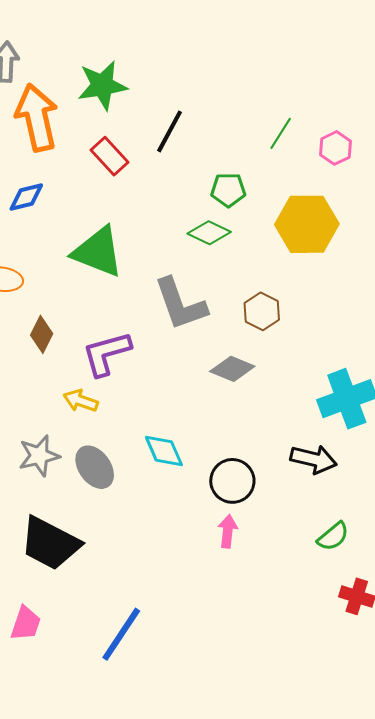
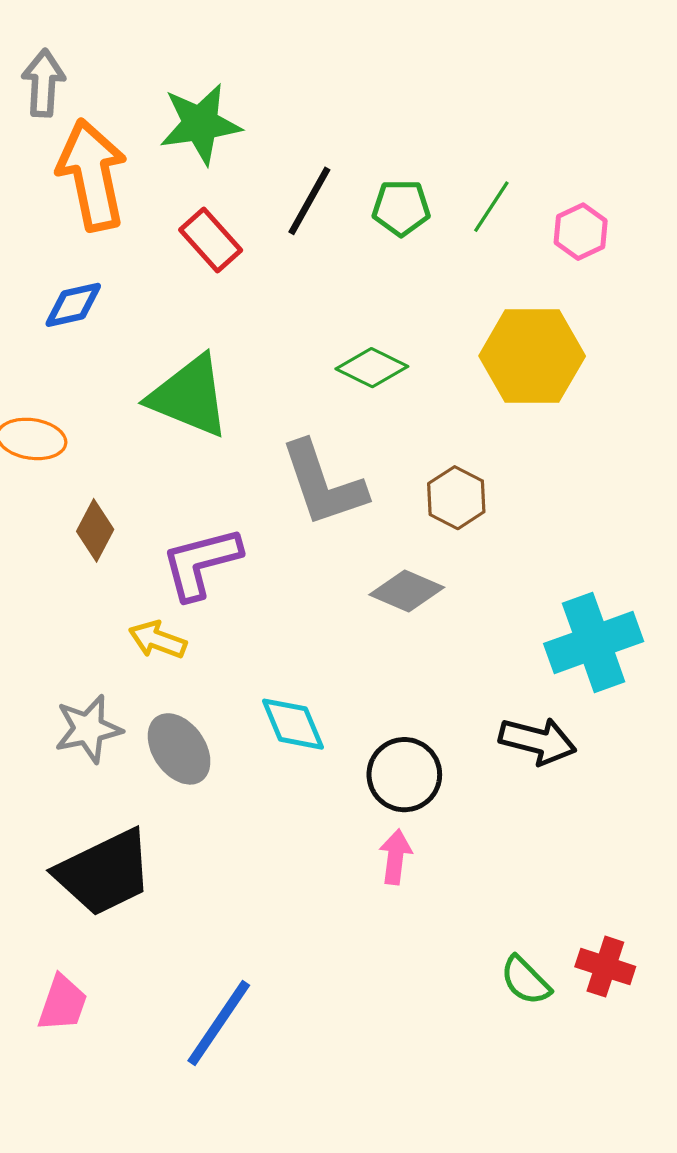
green pentagon: (228, 190) -> (401, 208), moved
green semicircle: (333, 536) -> (525, 981), moved, turned 84
black trapezoid: (50, 543) -> (104, 873), turned -54

